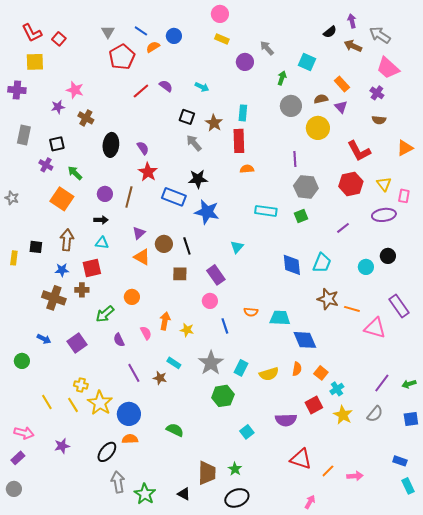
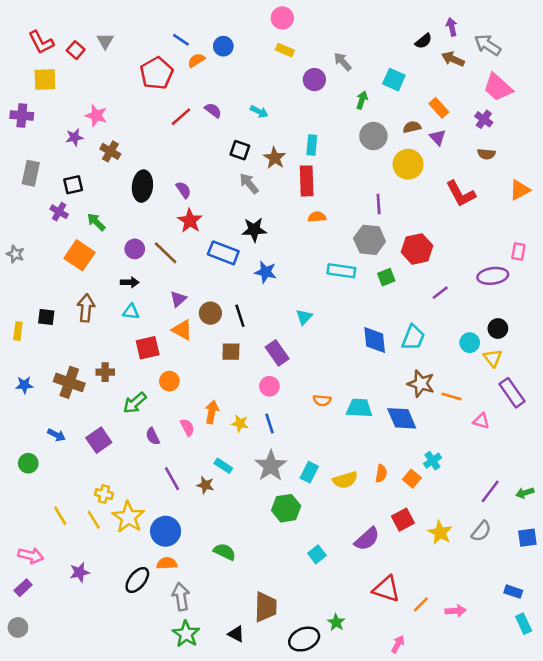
gray triangle: (108, 32) -> (105, 41), moved
red hexagon: (351, 184) -> (417, 249), moved
yellow triangle: (384, 184) -> (493, 358), moved
gray hexagon: (306, 187) -> (370, 240), moved
brown line: (129, 197) -> (166, 253), turned -60
blue star: (207, 212) -> (266, 272), size x0.7
red square: (92, 268) -> (148, 348), moved
blue star: (62, 270) -> (24, 385), moved
blue line: (225, 326) -> (269, 423), moved
pink triangle: (375, 328) -> (481, 421), size x0.6
blue diamond: (305, 340) -> (402, 418), moved
cyan cross: (337, 389) -> (432, 461), moved
purple semicircle: (286, 420) -> (367, 539), turned -40
green star: (235, 469) -> (336, 622), moved
gray arrow: (118, 482) -> (181, 597), moved

